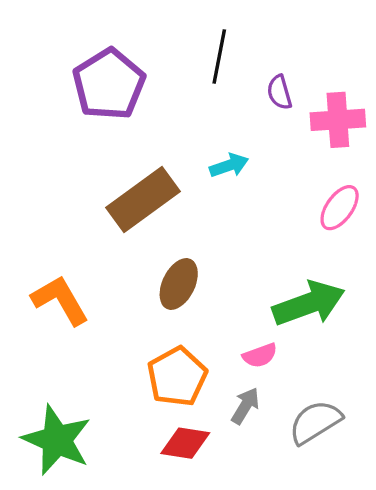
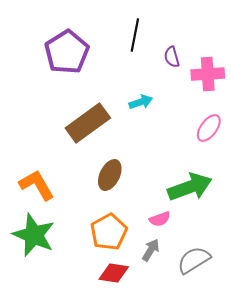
green star: (57, 440) -> (34, 235), moved

